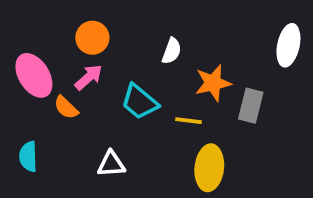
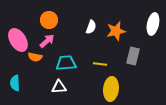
orange star: (213, 83) -> (116, 31), moved
cyan trapezoid: (140, 102) -> (66, 63), moved, turned 135
orange semicircle: (66, 107) -> (35, 57), turned -32

